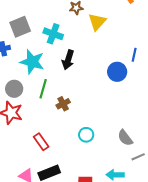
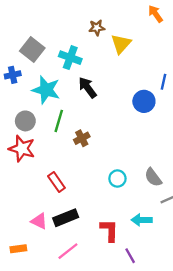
gray square: (20, 27) -> (32, 50), turned -30
black arrow: (68, 60) -> (88, 88), turned 126
cyan circle: (86, 135) -> (117, 179), moved

